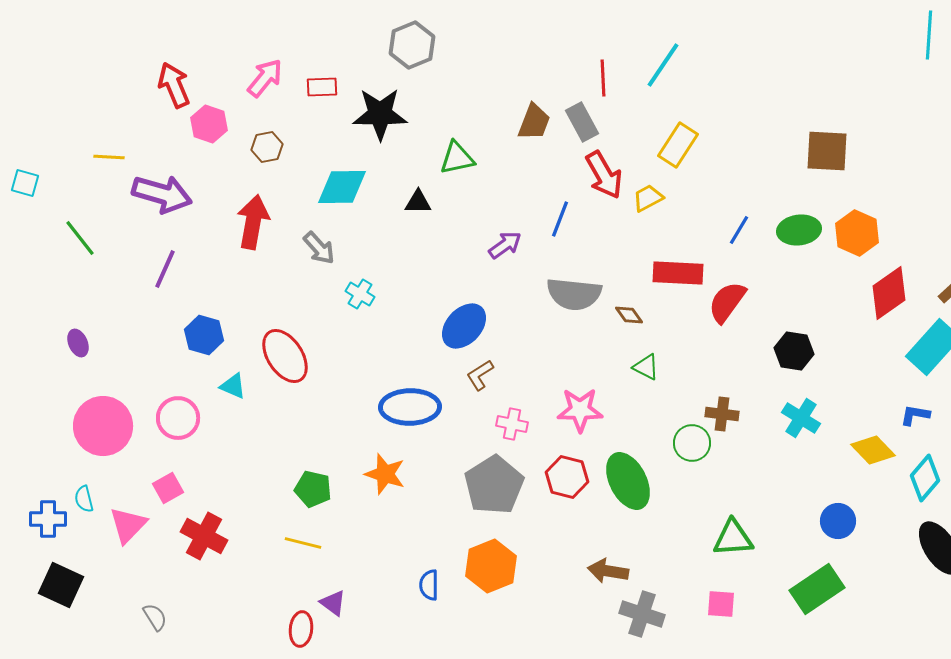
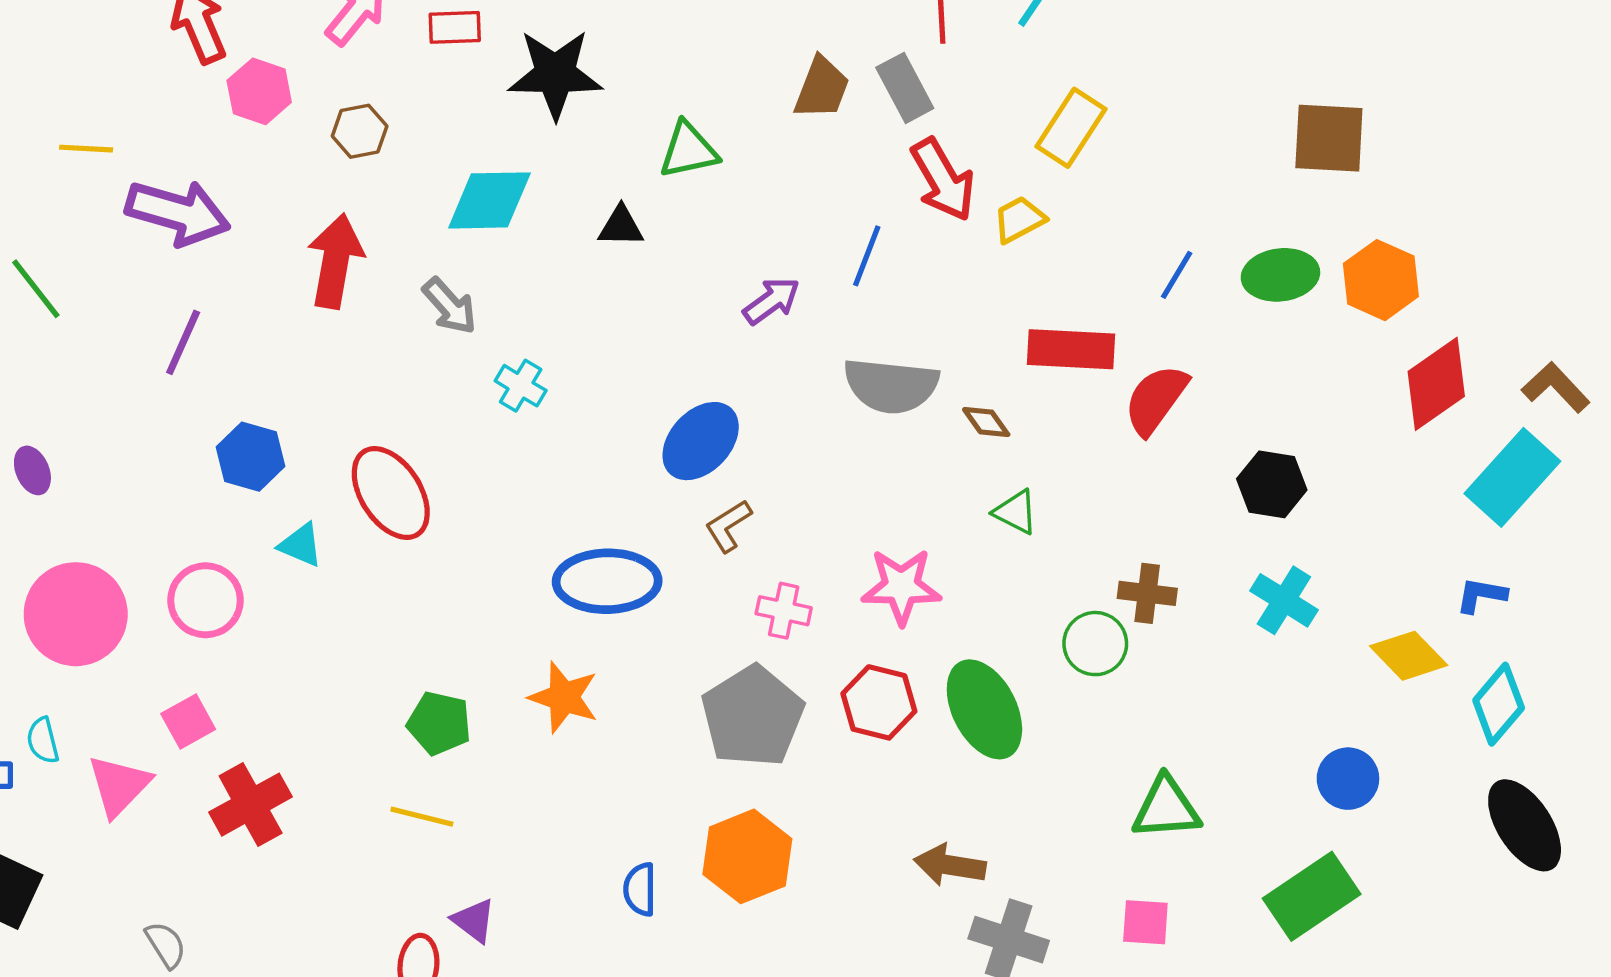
red cross: (204, 536) -> (251, 805), turned 33

